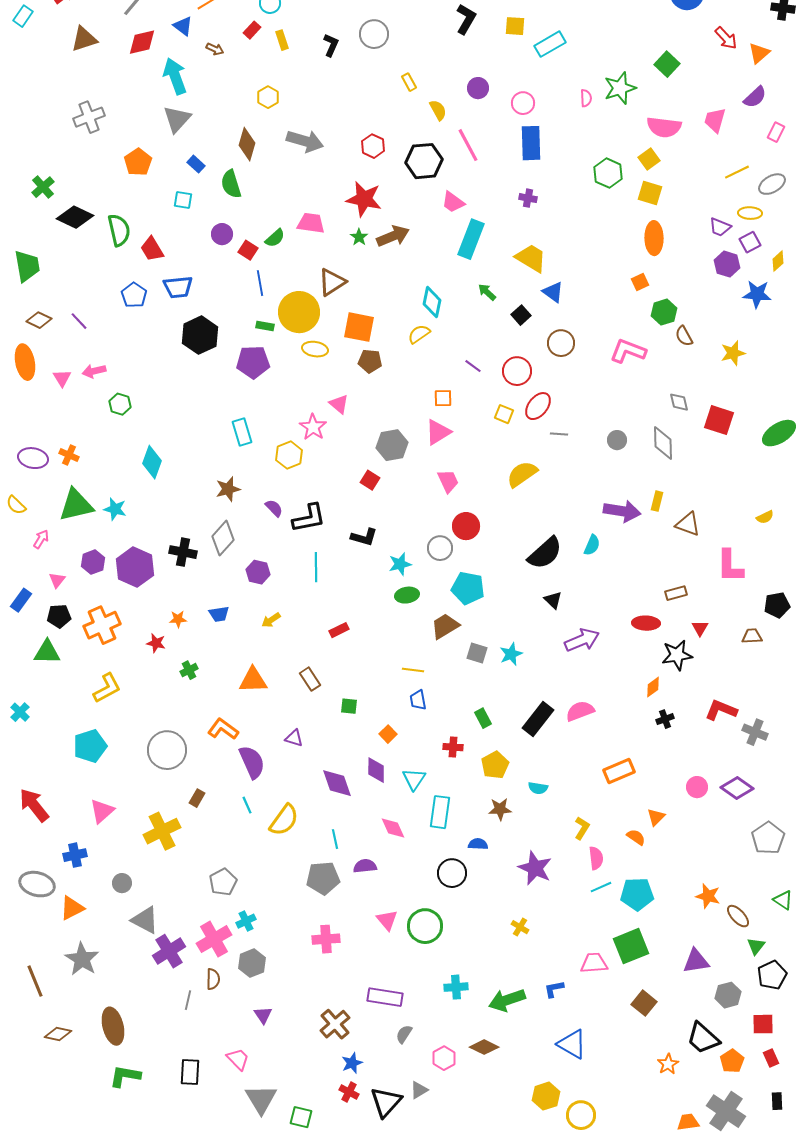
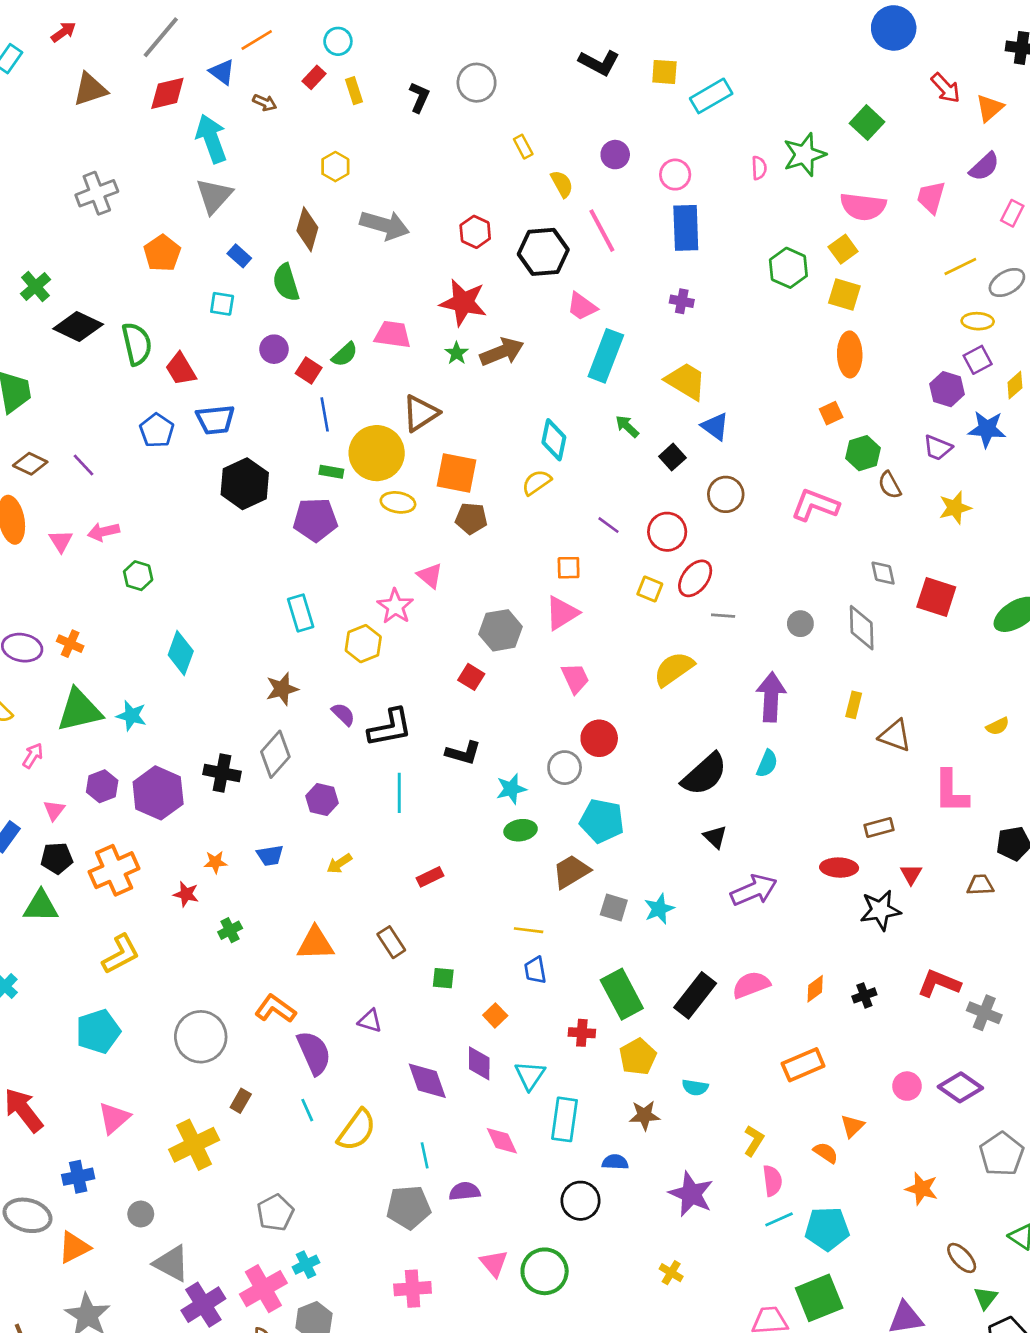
black L-shape: (466, 19) -> (599, 63), turned 88
purple trapezoid: (720, 227) -> (938, 448), moved
purple arrow: (622, 511) -> (771, 697), moved, turned -96
orange diamond: (653, 687) -> (815, 989), moved
green rectangle: (483, 718) -> (622, 994), size x1.8
orange star: (708, 896) -> (922, 1189), moved

